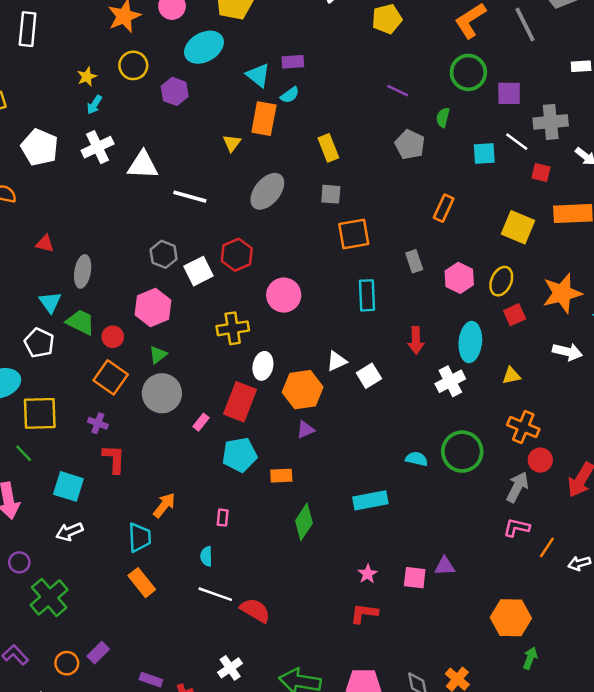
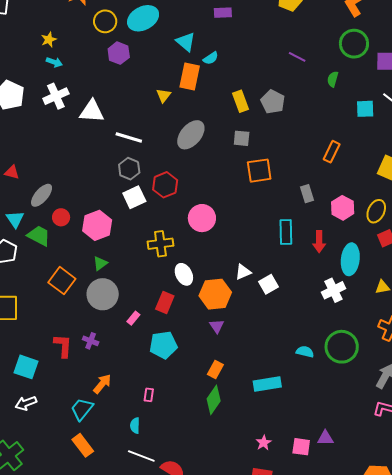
purple rectangle: (293, 62) -> (223, 13), moved
yellow circle: (133, 65) -> (105, 21), moved
cyan arrow: (94, 105) -> (54, 62), turned -105
gray pentagon: (410, 145) -> (273, 102), moved
gray hexagon: (164, 254) -> (129, 169), moved
gray ellipse: (83, 271) -> (42, 195), turned 30
cyan rectangle: (367, 295) -> (286, 232), moved
red circle: (113, 337) -> (61, 217), moved
red arrow: (416, 340) -> (319, 242), moved
white ellipse: (263, 366) -> (184, 274), turned -40
red rectangle: (240, 402) -> (165, 303), size x0.7
purple cross: (98, 423) -> (91, 341), moved
purple triangle: (305, 430) -> (217, 326), turned -42
orange rectangle: (281, 476) -> (215, 369), moved, turned -60
cyan trapezoid: (140, 537) -> (82, 409), turned -140

